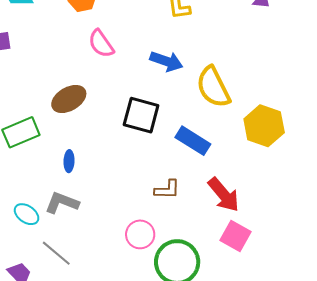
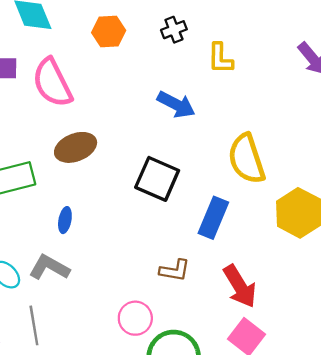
pink semicircle: (101, 44) -> (52, 83), moved, size x1.4
blue arrow: (166, 61) -> (176, 105), moved
blue rectangle: (193, 141) -> (213, 218), turned 72
gray line: (56, 253) -> (34, 325), turned 32

